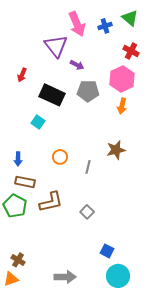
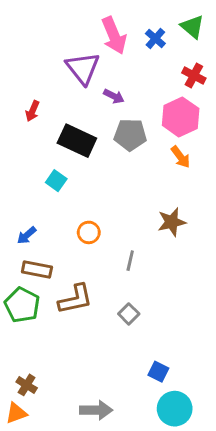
blue cross: (105, 26) -> (155, 38), turned -32
orange arrow: (122, 106) -> (181, 157), turned -49
blue arrow: (18, 159) -> (27, 235), turned 48
gray line: (88, 167) -> (130, 261), moved

